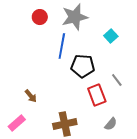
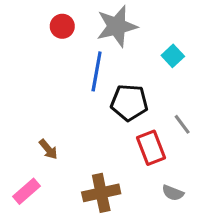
gray semicircle: (111, 124) -> (173, 193), turned 72

